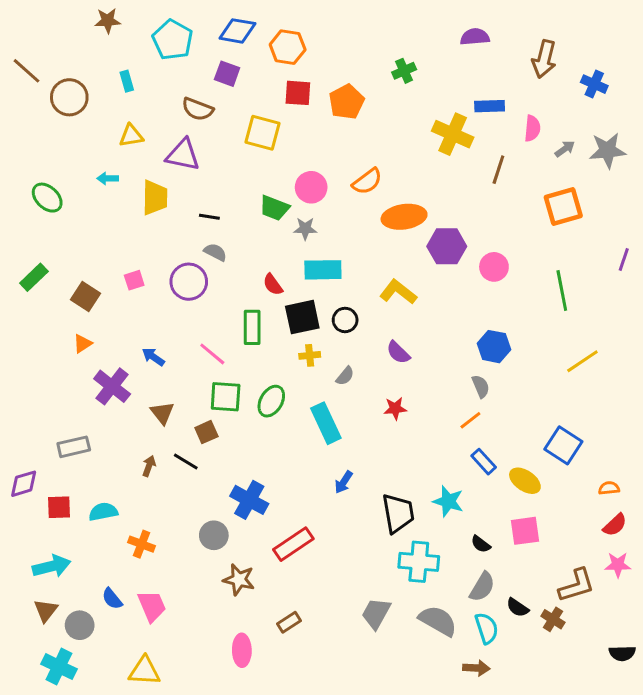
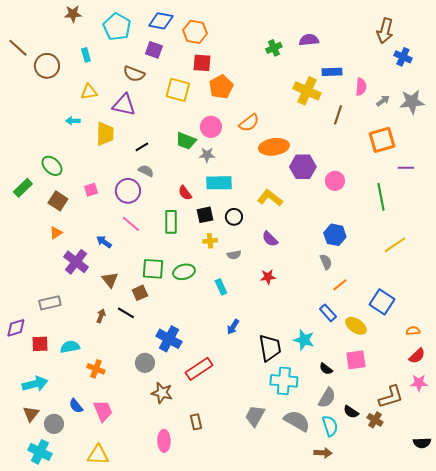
purple semicircle: (475, 37) -> (309, 40), moved
brown arrow: (544, 59) -> (385, 31), moved
orange pentagon: (347, 102) -> (221, 87), moved
green ellipse: (47, 198) -> (52, 166), moved
black line: (209, 217) -> (142, 147), turned -40
purple line: (624, 260) -> (406, 168), moved, turned 70
black square: (302, 317) -> (205, 215), size x0.7
pink line: (212, 354) -> (131, 224), moved
gray semicircle: (345, 376) -> (234, 255), turned 40
green ellipse: (271, 401) -> (184, 272), turned 45
orange line: (470, 420) -> (340, 285), moved
cyan rectangle: (326, 423) -> (221, 287), size x0.6
brown rectangle: (289, 622) -> (196, 422), turned -70

